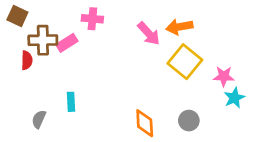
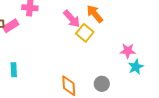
orange arrow: (179, 27) -> (95, 14), turned 60
yellow square: (185, 62) -> (85, 33), moved, size x0.7

